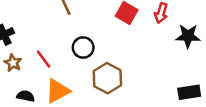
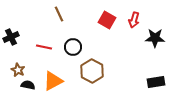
red line: (44, 59) -> (44, 47), moved, turned -42
brown star: (13, 63) -> (18, 70), moved

